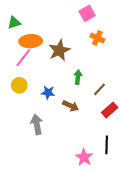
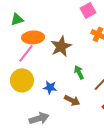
green arrow: (78, 77) -> (79, 72), turned -32
yellow circle: (19, 85) -> (22, 80), size x1.5
gray arrow: (37, 124) -> (39, 118), turned 84

